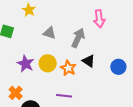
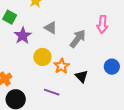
black triangle: (89, 61) -> (82, 76), moved
purple star: (26, 64) -> (23, 36), moved
blue circle: (118, 67) -> (112, 67), moved

